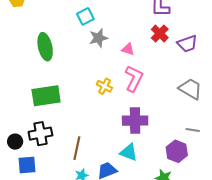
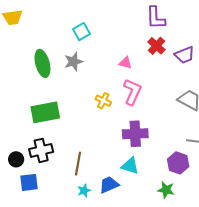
gray star: (98, 38) -> (73, 62), moved

